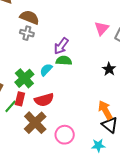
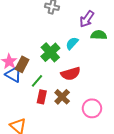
green semicircle: (64, 61) -> (99, 35), moved
red rectangle: (20, 99) -> (42, 97), moved
brown cross: (35, 123) -> (62, 97), size x0.7

